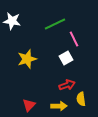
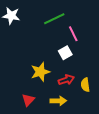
yellow star: (27, 59) -> (40, 72), moved
yellow semicircle: (81, 99) -> (85, 85), moved

